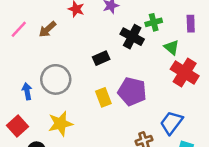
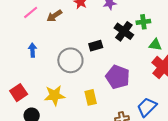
green triangle: (172, 47) -> (155, 45), turned -40
gray circle: (56, 79) -> (70, 60), moved
blue arrow: (27, 91) -> (33, 50), moved
yellow rectangle: (103, 97) -> (91, 97), moved

